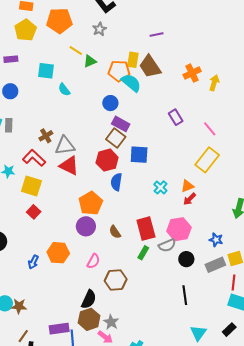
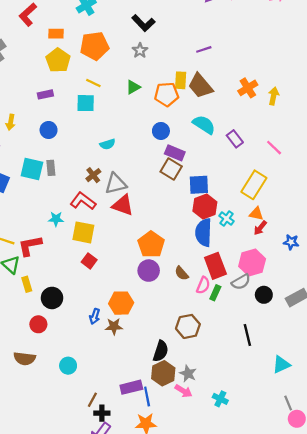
yellow line: (76, 50) -> (93, 83), moved
cyan semicircle: (131, 83) -> (204, 125), moved
cyan semicircle: (64, 90) -> (108, 144), moved, turned -64
red hexagon: (107, 160) -> (205, 206), moved
yellow rectangle: (207, 160) -> (254, 185), moved
blue semicircle: (116, 182) -> (204, 232), moved, size x1.4
orange triangle: (187, 186) -> (256, 214), turned 40
blue star: (216, 240) -> (291, 242), moved
pink semicircle: (93, 261) -> (203, 285), moved
black line: (185, 295) -> (247, 335), moved
brown star: (19, 306) -> (114, 326), moved
cyan triangle: (198, 333) -> (281, 365), moved, turned 36

